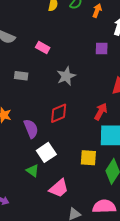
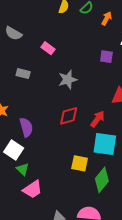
red diamond: (59, 113) -> (69, 116), moved
white square: (46, 152) -> (14, 150), moved, turned -30
pink trapezoid: (59, 188) -> (32, 189), moved

